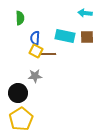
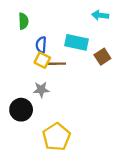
brown square: (87, 37) -> (102, 57), moved, turned -32
yellow pentagon: (21, 119) -> (56, 137), moved

